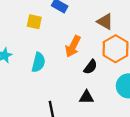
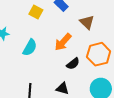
brown triangle: (105, 22) -> (87, 22), moved

